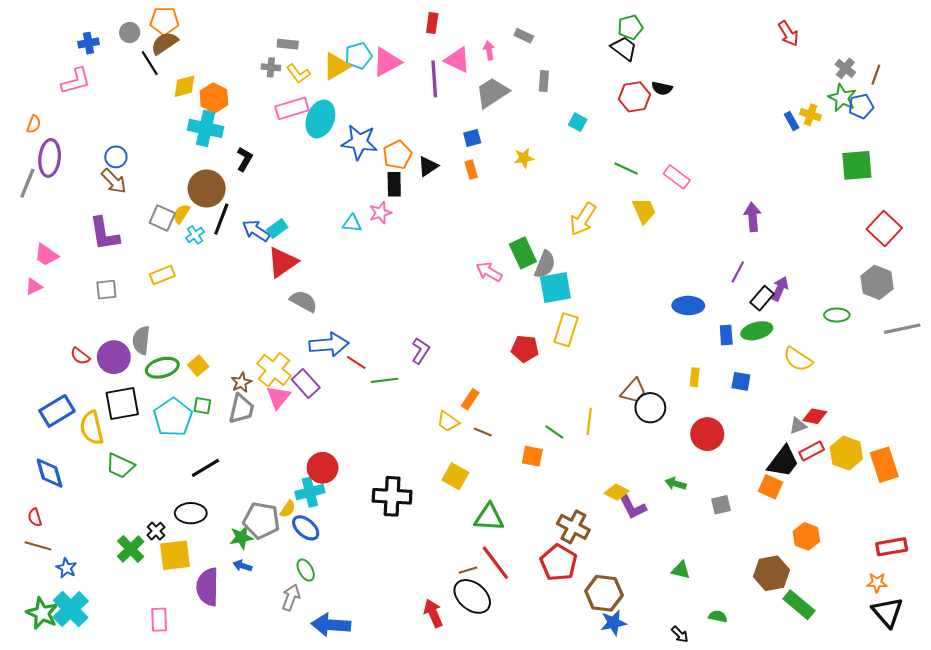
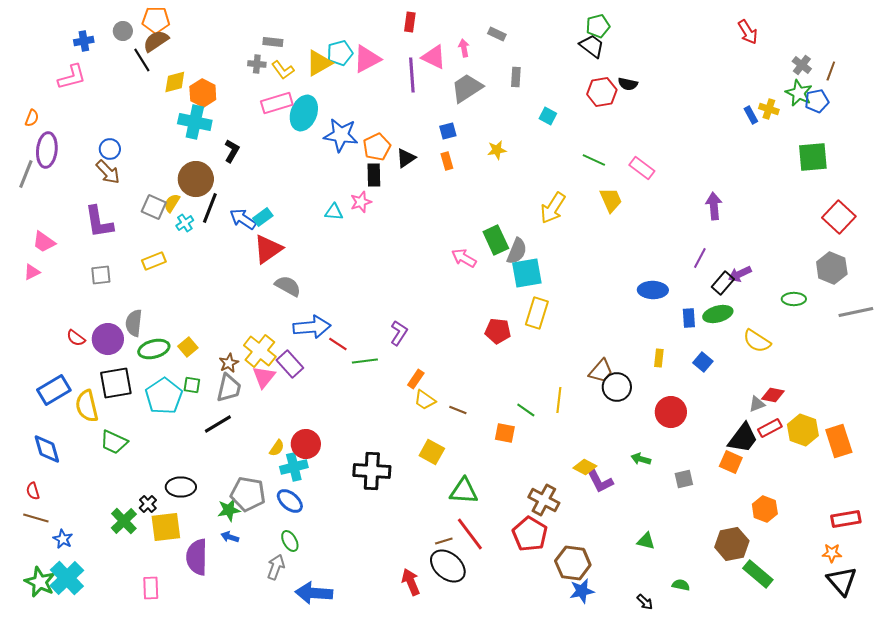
purple arrow: (780, 289) -> (740, 274), turned -140
blue square: (741, 381) -> (703, 362), turned 30
orange rectangle: (470, 399) -> (416, 379), moved
black line: (206, 468) -> (218, 424), moved
yellow semicircle: (288, 509) -> (277, 448), moved

